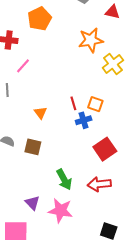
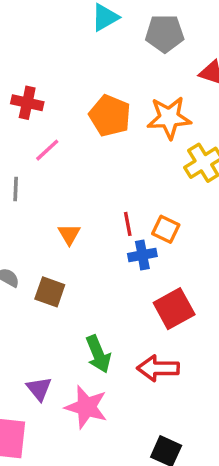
orange pentagon: (39, 19) -> (110, 116), moved, turned -30

